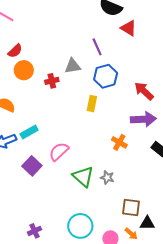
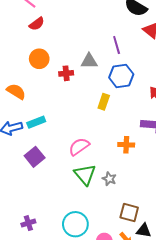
red semicircle: (15, 51) -> (37, 24), moved
orange cross: (119, 142) -> (126, 145), turned -35
pink semicircle: (59, 152) -> (79, 147), moved

